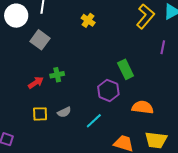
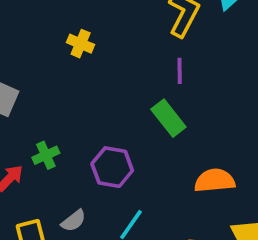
purple line: (163, 47) -> (180, 71), moved
purple hexagon: (108, 90) -> (112, 167), moved

